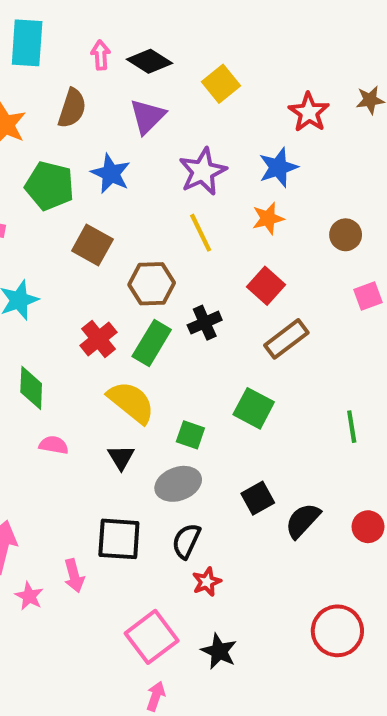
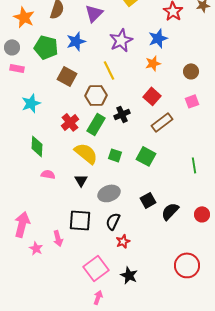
blue star: (111, 174) -> (76, 41), turned 30
yellow line: (201, 233) -> (109, 70), moved
pink square: (368, 296) -> (192, 101), moved
green square: (190, 435) -> (115, 155), moved

